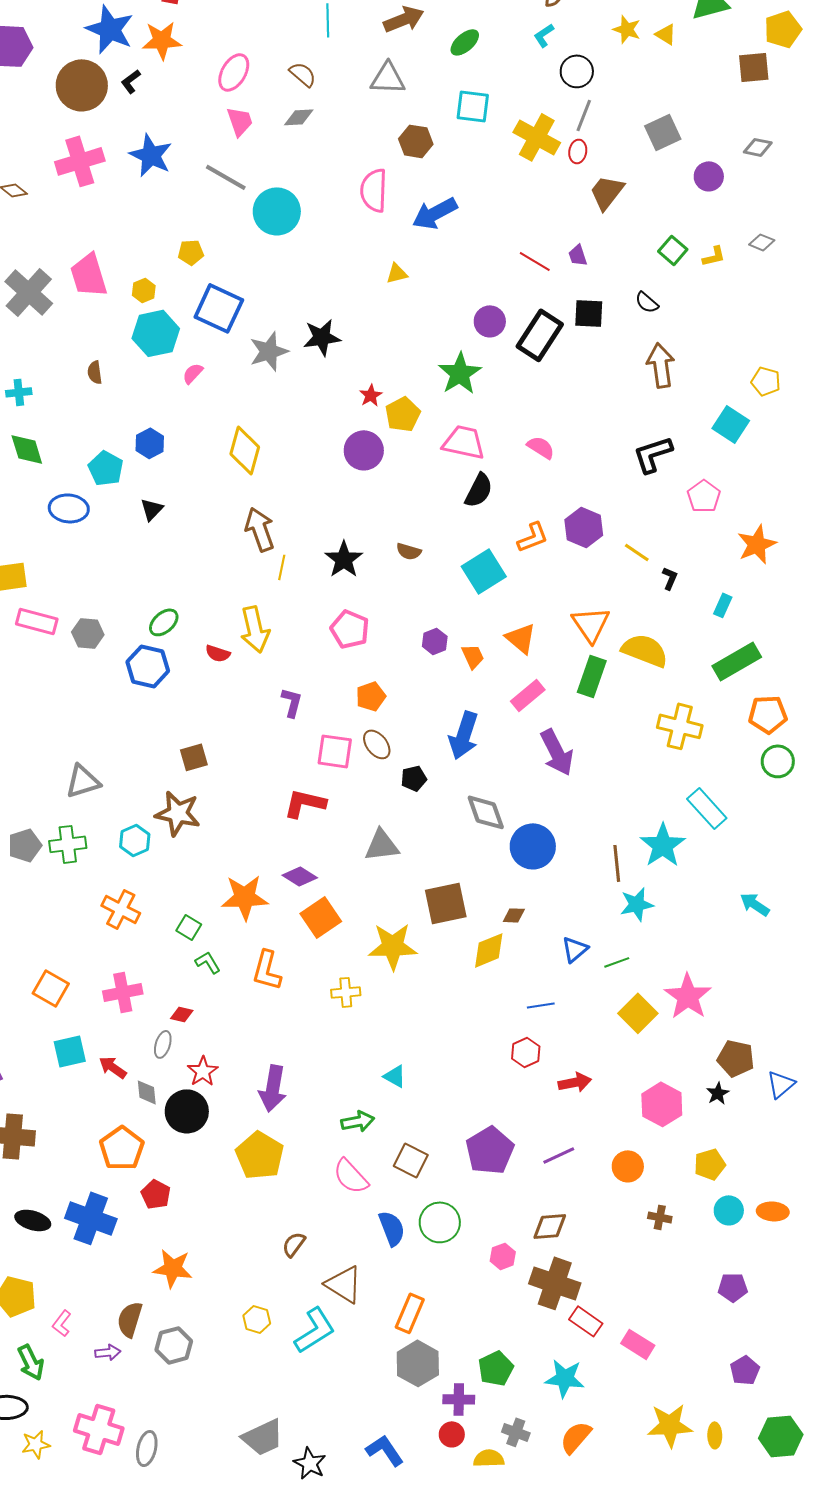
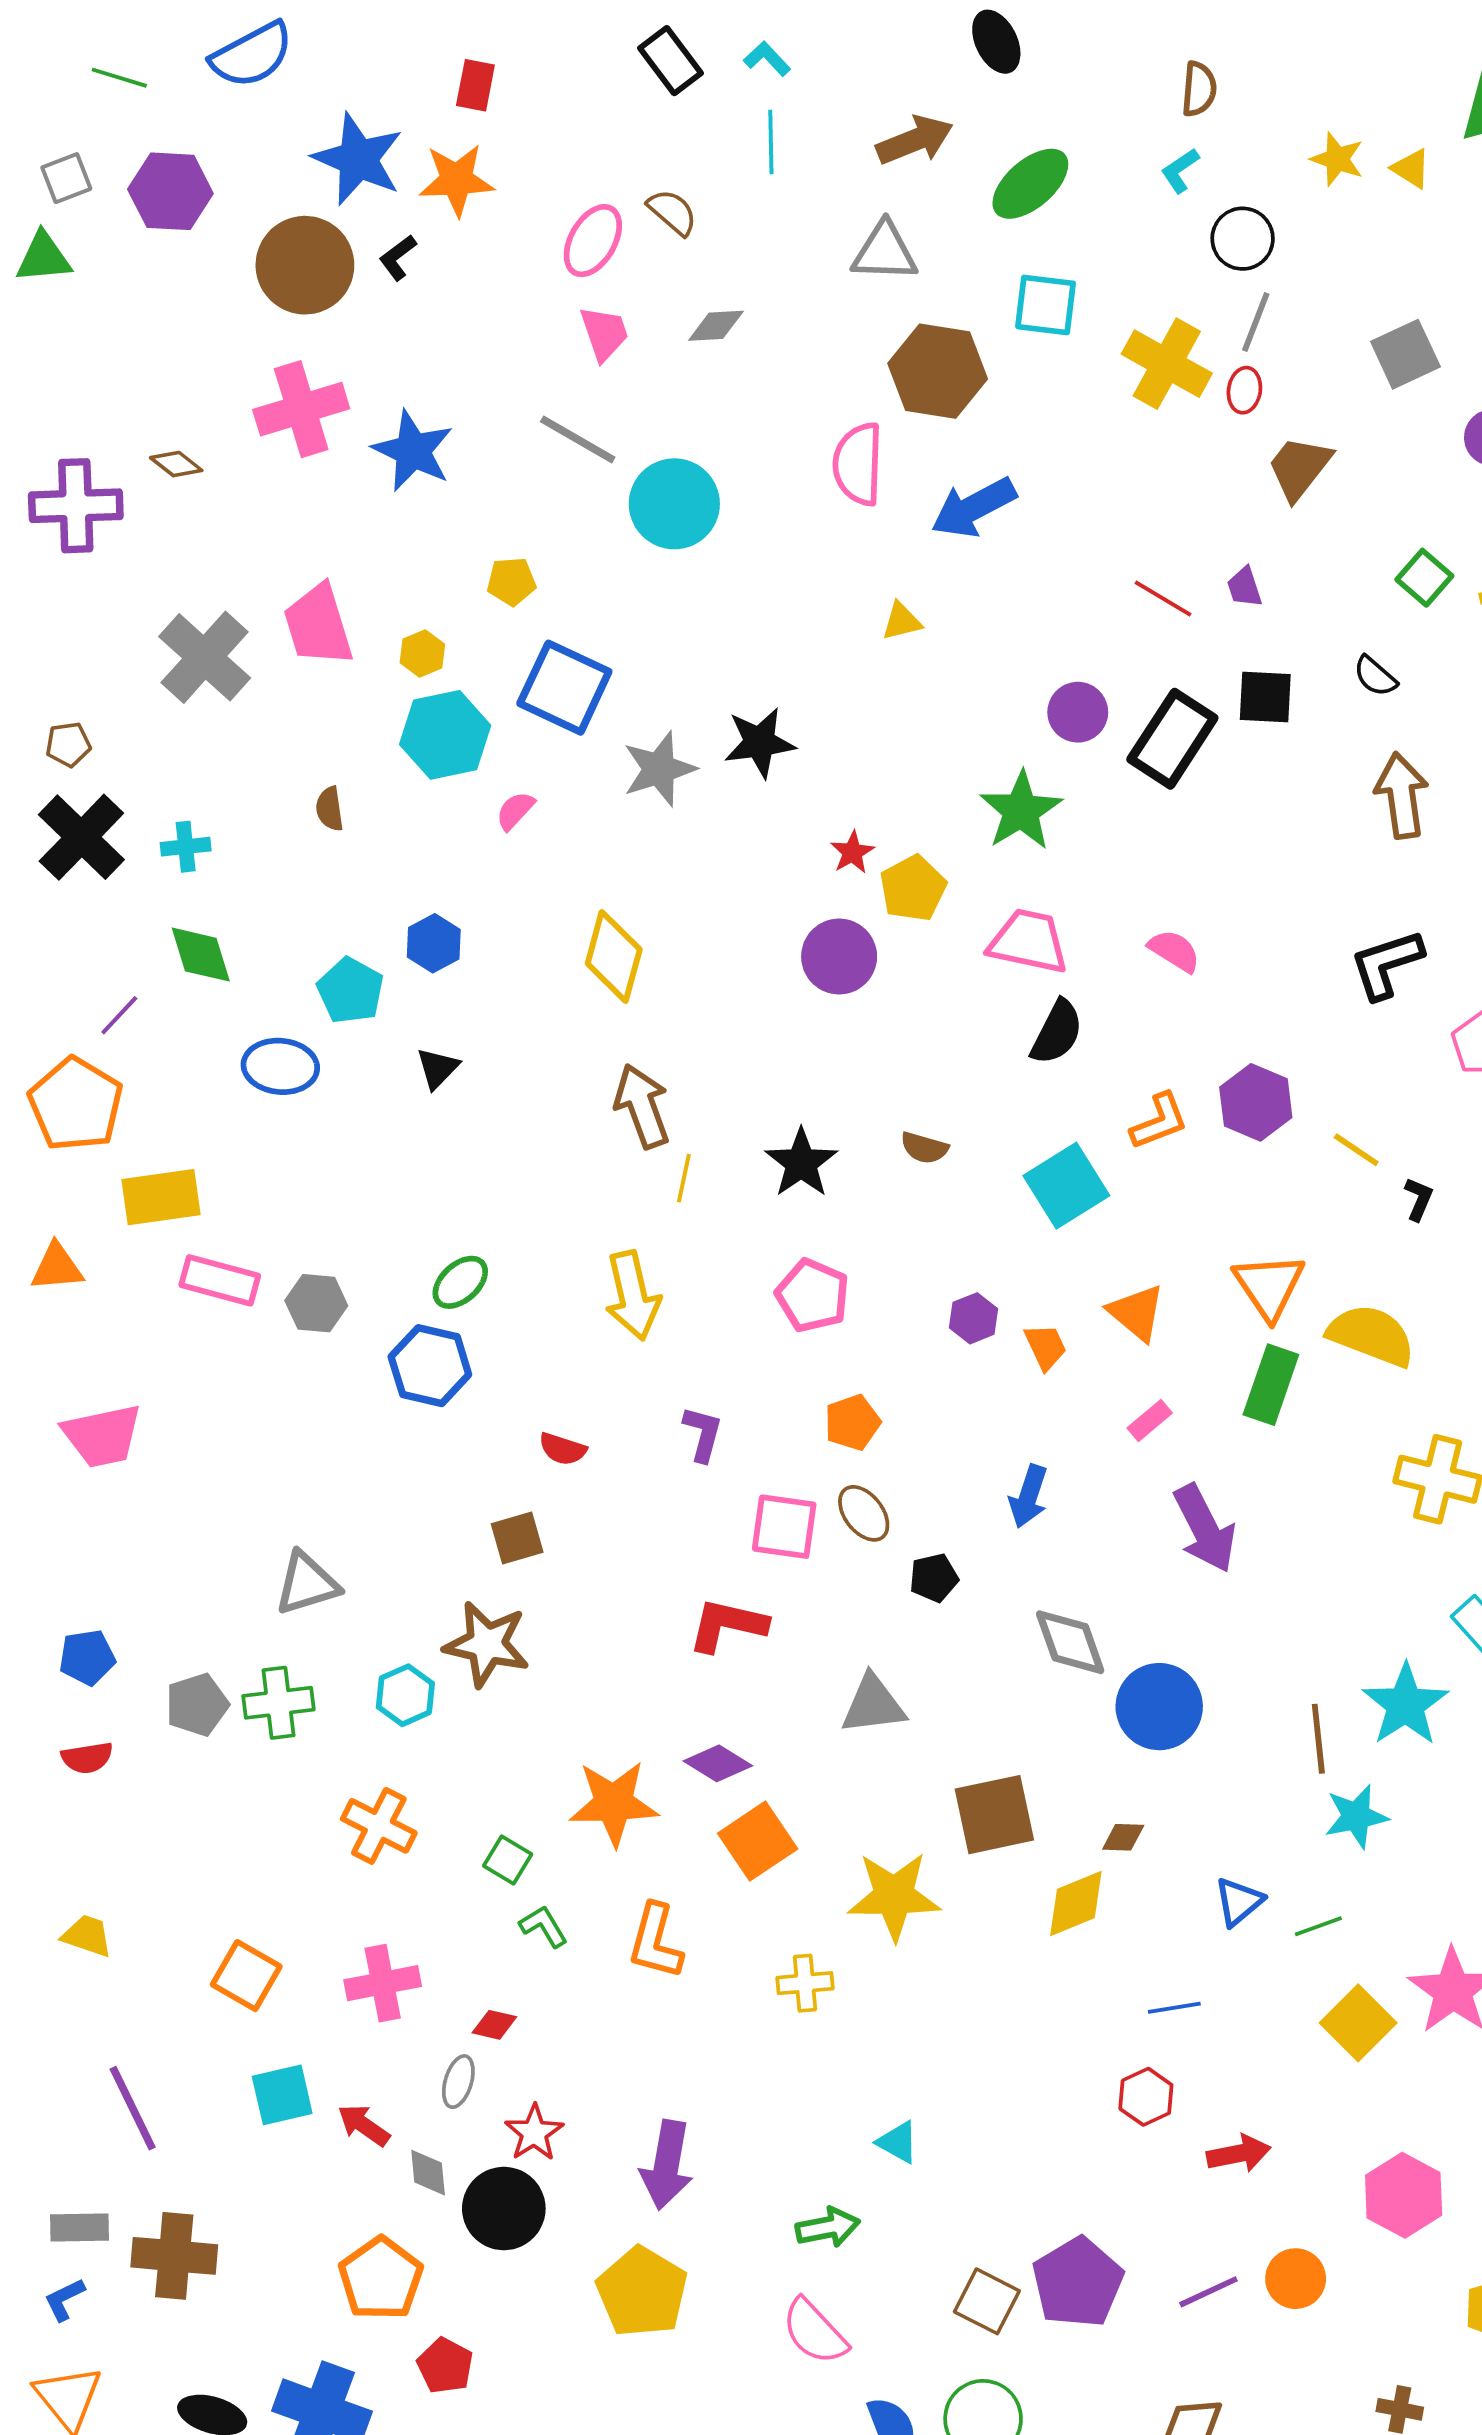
green ellipse: (465, 42) -> (1030, 184), size x1.4
brown semicircle: (303, 74) -> (672, 212), moved
brown hexagon: (416, 141) -> (938, 371), size x1.5
blue star: (151, 155) -> (413, 451), moved
red semicircle: (218, 653) -> (563, 1449), moved
pink rectangle: (528, 695) -> (1150, 1421), size x0.7
blue arrow: (464, 735) -> (1029, 1496), size x0.7
brown square: (411, 1160) -> (987, 2301), moved
orange circle: (628, 1166) -> (1296, 2279), moved

